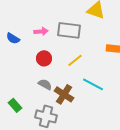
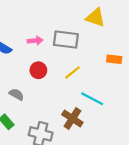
gray semicircle: (45, 84) -> (16, 94), moved
brown cross: (64, 94) -> (72, 119), moved

